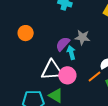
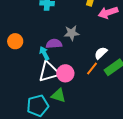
purple semicircle: (63, 44) -> (54, 44), turned 56
cyan arrow: (71, 53) -> (44, 53), moved

